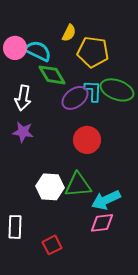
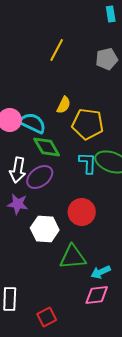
purple ellipse: (75, 98) -> (40, 177), moved
white hexagon: (50, 187) -> (45, 229), moved
cyan arrow: (106, 200) -> (101, 272), size x0.7

